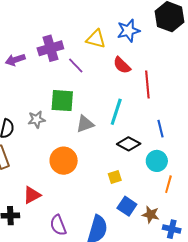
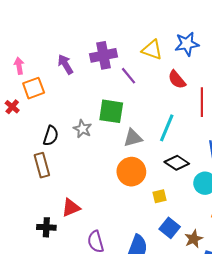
purple arrow: (15, 60) -> (65, 64), turned 72
gray star: (37, 119) -> (82, 129), turned 30
orange circle: (64, 161) -> (131, 172), moved
brown star: (151, 215) -> (194, 239), turned 30

